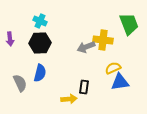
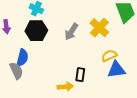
yellow cross: (103, 40) -> (99, 28), turned 36
gray arrow: (86, 47) -> (71, 32), moved, turned -36
blue semicircle: (40, 73) -> (22, 58), moved

